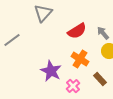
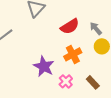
orange cross: (80, 59) -> (73, 54), turned 30
brown rectangle: (100, 79) -> (93, 82), moved

